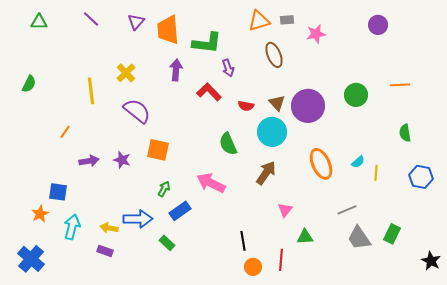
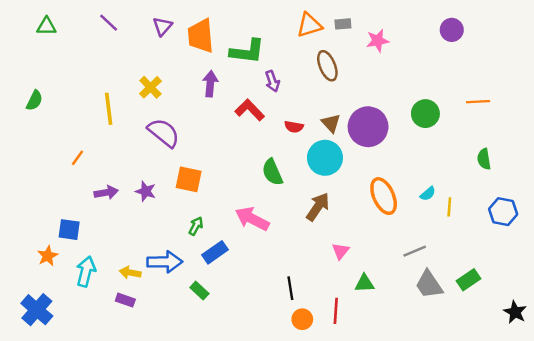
green rectangle: (392, 234) -> (468, 280), turned 30

